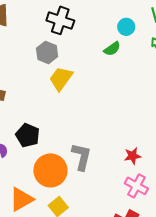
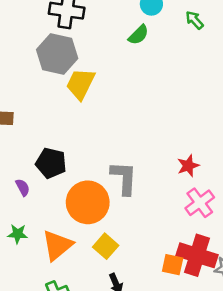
gray hexagon: (47, 52) -> (57, 54), size x1.4
pink cross: (136, 186) -> (200, 203), turned 35

